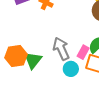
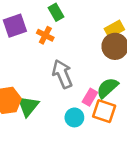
gray arrow: (61, 49) -> (62, 74), moved

